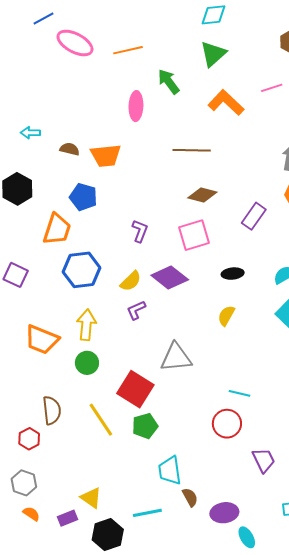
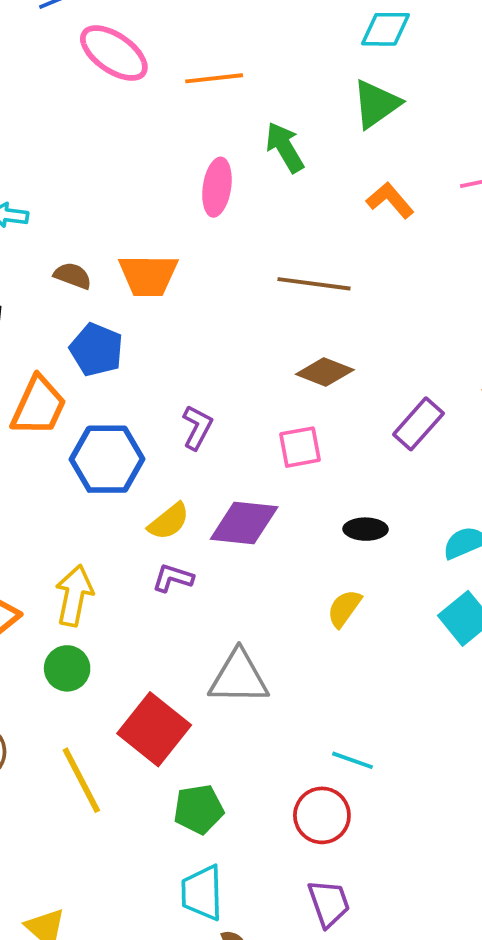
orange L-shape: (226, 103) -> (390, 200), size x0.7
brown semicircle: (70, 149) -> (73, 276), moved
pink square: (194, 235) -> (300, 447), size x0.7
blue hexagon: (82, 270) -> (107, 459), moved
purple diamond: (170, 278) -> (244, 523), turned -39
purple L-shape: (136, 310) -> (173, 578), turned 35
green pentagon: (145, 426) -> (199, 809), moved
purple trapezoid: (264, 460) -> (329, 903), moved

